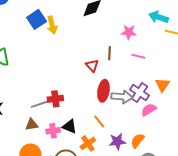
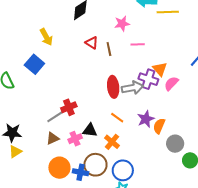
blue square: (37, 19) -> (34, 64), moved
red triangle: (92, 65) -> (92, 43), moved
orange triangle: (162, 85) -> (160, 69), moved
pink semicircle: (149, 110) -> (171, 83), moved
purple star: (117, 142) -> (146, 119), moved

